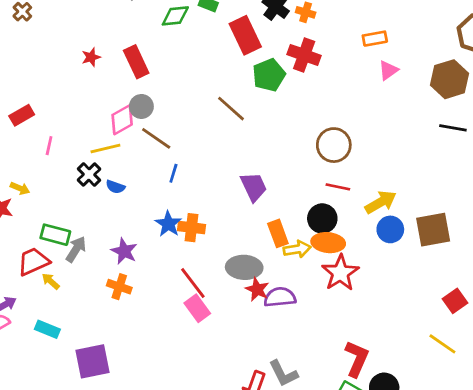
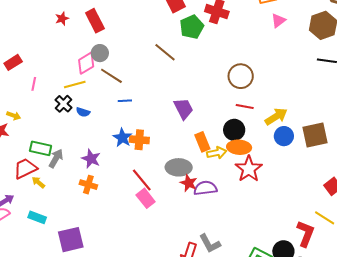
blue line: (173, 173) -> (125, 101), turned 72
red L-shape: (357, 359) -> (306, 234), moved

